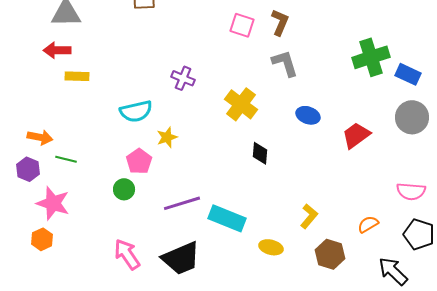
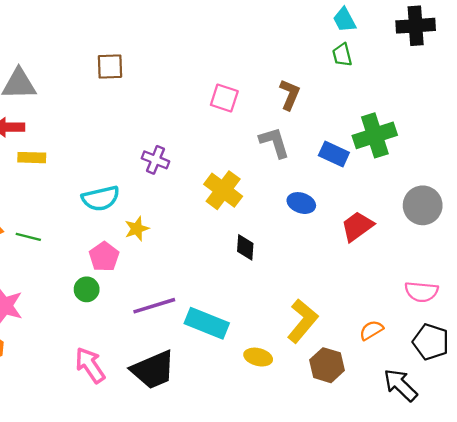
brown L-shape: (280, 22) -> (290, 95), moved
blue rectangle: (408, 74) -> (334, 154), moved
green line: (66, 159) -> (28, 237), moved
yellow L-shape: (309, 216) -> (302, 321), size x1.5

